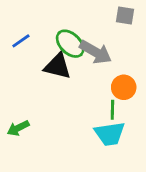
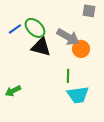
green ellipse: (70, 44) -> (35, 28), moved
orange circle: (124, 87) -> (81, 49), moved
green line: (112, 110) -> (68, 76), moved

